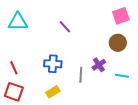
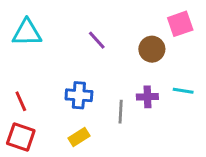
brown circle: (118, 43) -> (152, 49), moved
purple cross: (99, 65) -> (147, 97), turned 32
cyan line: (122, 76) -> (183, 91), moved

